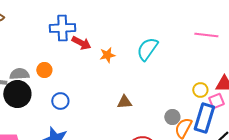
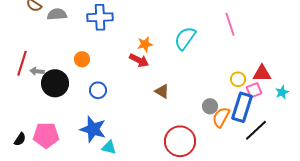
pink line: (206, 35) -> (230, 24), moved, turned 65
red arrow: (81, 43) -> (139, 60), moved
gray semicircle: (19, 74) -> (57, 14), moved
brown triangle: (124, 102) -> (162, 91), turned 35

